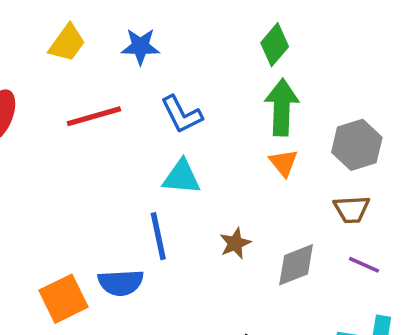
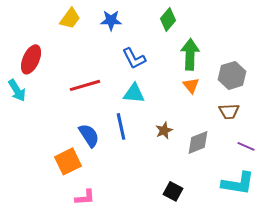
green diamond: (275, 45) -> (168, 19), moved
red line: (94, 116) -> (85, 85), moved
purple line: (364, 265) -> (246, 146), moved
blue semicircle: (121, 283) -> (89, 135), moved, turned -120

